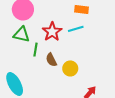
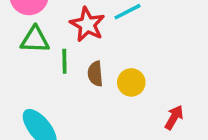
brown semicircle: (51, 60) -> (95, 74), turned 32

